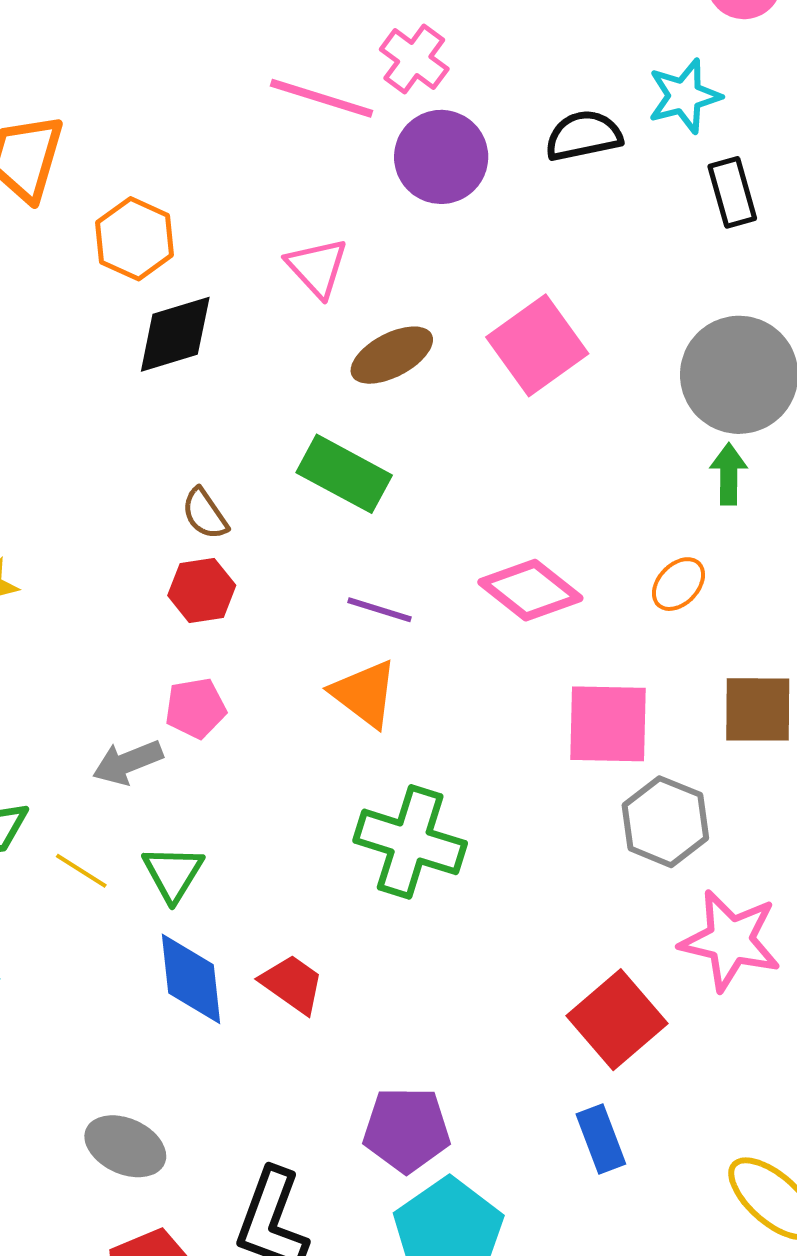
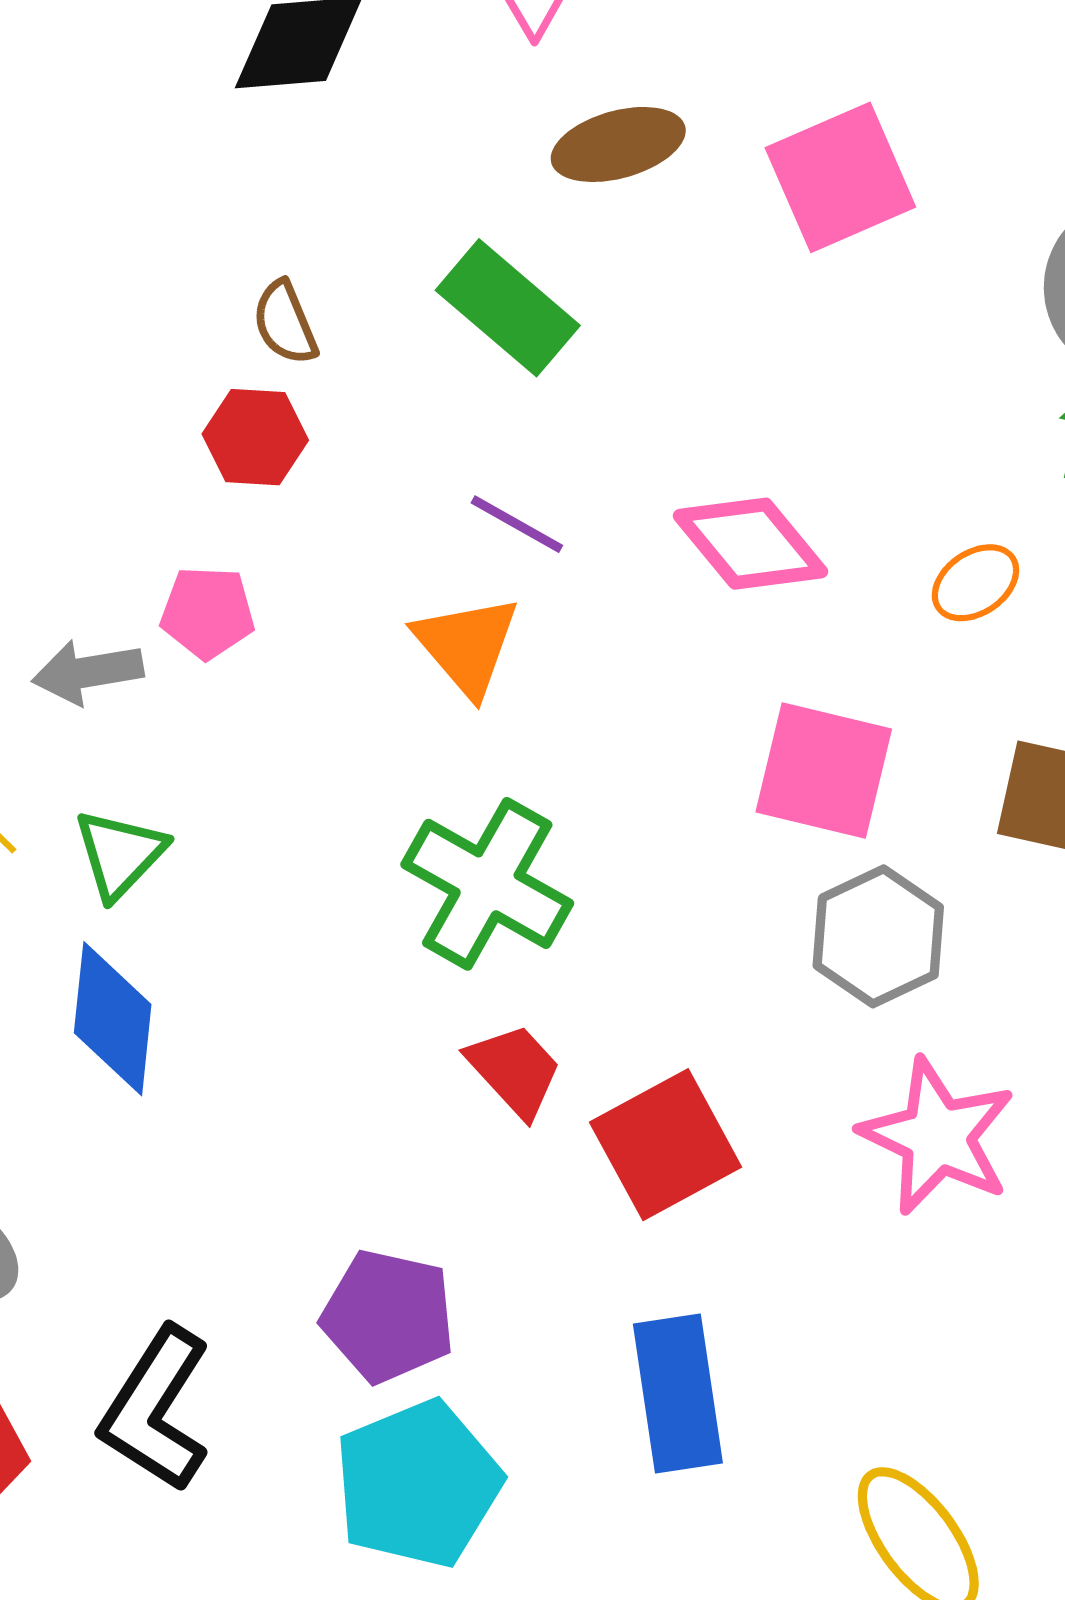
red trapezoid: (292, 984) -> (515, 1070), moved
red square: (617, 1020) -> (666, 1145), moved
blue rectangle: (601, 1139) -> (678, 1393), size x1.5

